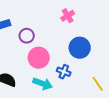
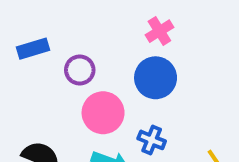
blue circle: (80, 48) -> (156, 78), moved

